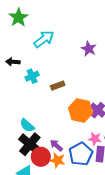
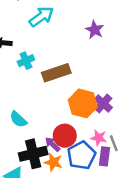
brown rectangle: (58, 86) -> (56, 73), size x1.6
black cross: (30, 144) -> (33, 154), moved, turned 35
red circle: (41, 157) -> (65, 136), moved

